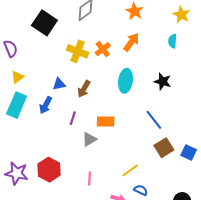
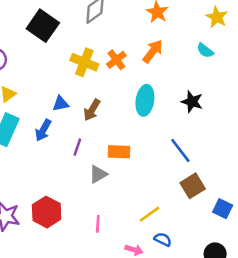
cyan semicircle: (173, 41) -> (205, 51), turned -56
blue square: (189, 153) -> (223, 209), moved

